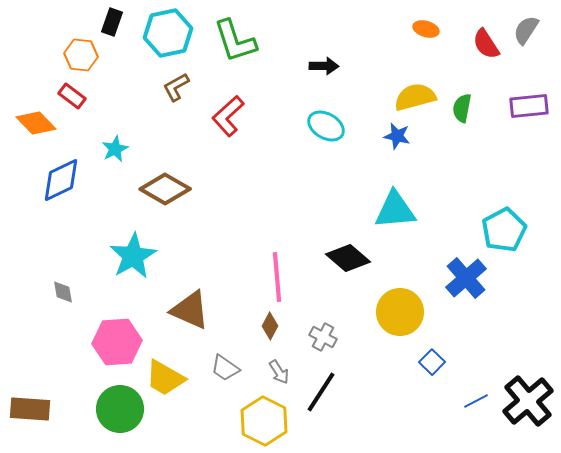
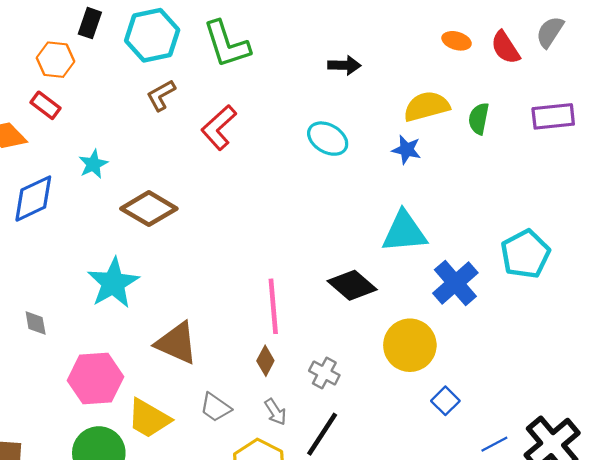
orange ellipse: (426, 29) -> (457, 41), moved
black arrow: (324, 66) -> (344, 65), moved
blue cross: (466, 278) -> (455, 283), moved

